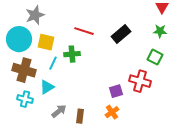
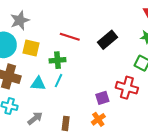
cyan line: (53, 63) -> (59, 81), moved
cyan triangle: (47, 87) -> (38, 84), moved, turned 35
gray arrow: (59, 111) -> (35, 118), moved

